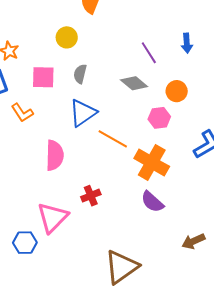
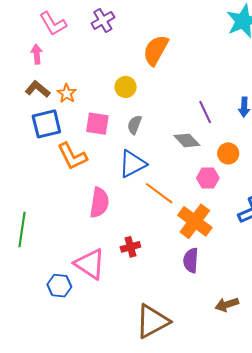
orange L-shape: (22, 113) -> (72, 156), size x1.4
purple semicircle: (152, 202) -> (191, 260), turned 45
pink triangle: (53, 217) -> (90, 264), turned -48

